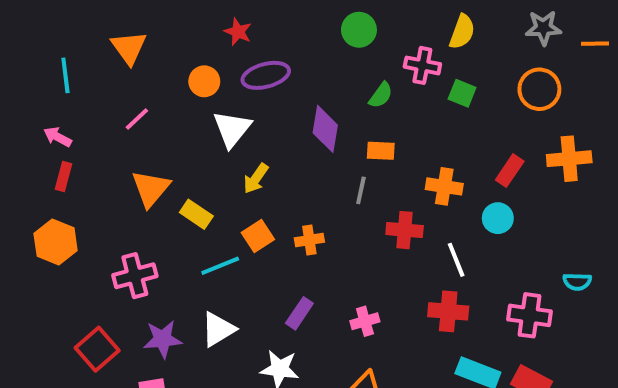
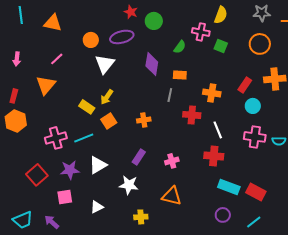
green circle: (359, 30) -> (154, 21), moved
red star: (238, 32) -> (131, 12), moved
orange triangle: (129, 48) -> (53, 23), turned -42
cyan line: (65, 75) -> (21, 15), moved
pink arrow: (58, 137) -> (17, 59), moved, turned -112
red rectangle: (63, 177) -> (14, 96), moved
yellow arrow: (256, 178) -> (107, 97), moved
orange triangle: (151, 188) -> (46, 85), moved
cyan circle: (498, 218) -> (253, 106), moved
orange square: (258, 236) -> (109, 121), moved
cyan line: (220, 266) -> (84, 138), moved
pink cross: (530, 315) -> (255, 137), moved

